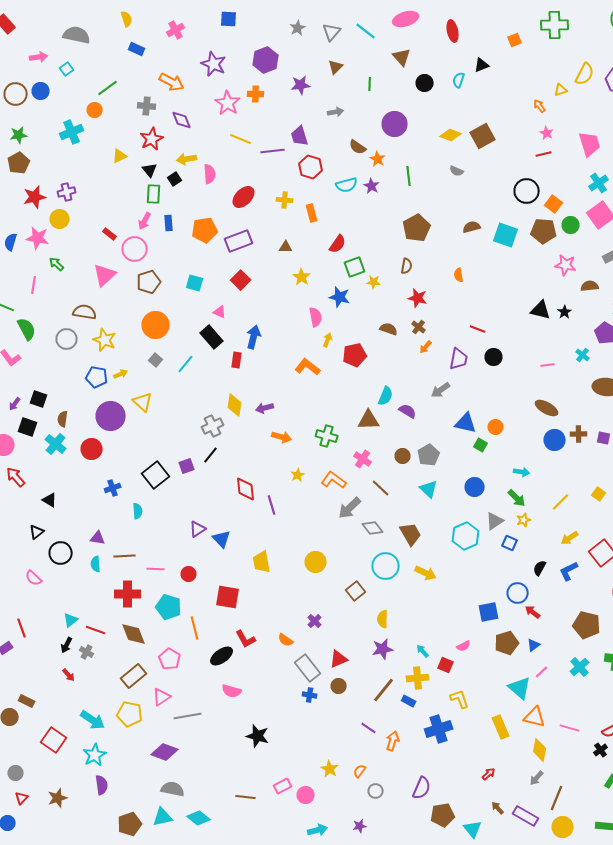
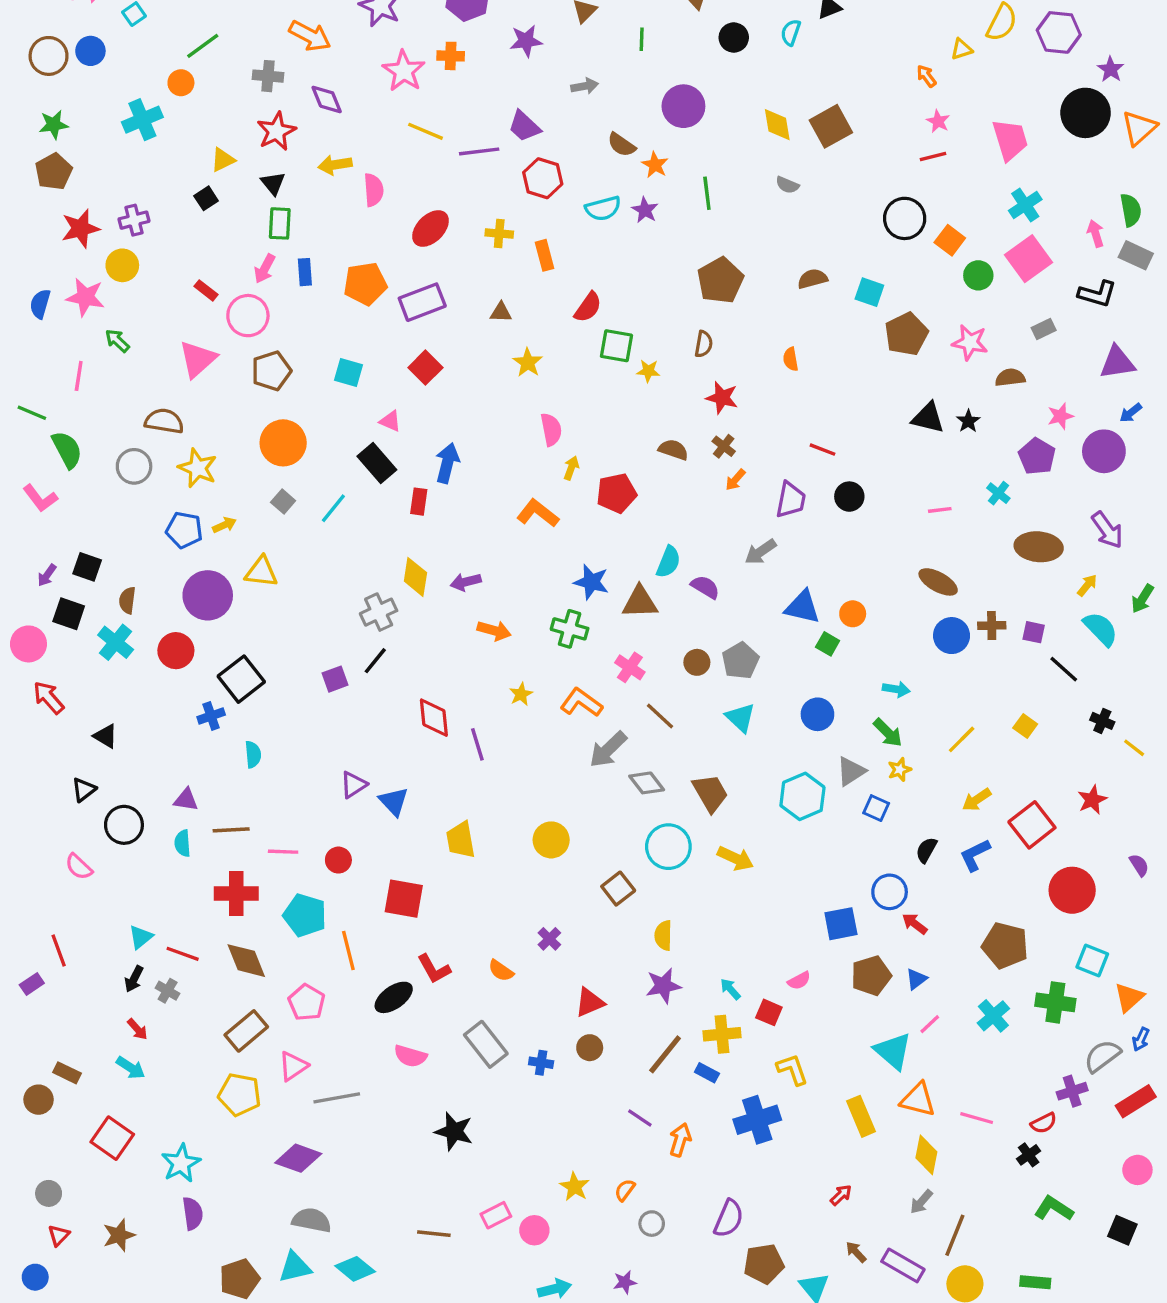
yellow diamond: (451, 135) -> (777, 125), turned 60
purple trapezoid: (300, 136) -> (524, 126), turned -30
black square: (175, 179) -> (206, 198), moved
brown pentagon: (544, 231) -> (906, 334), moved, turned -30
cyan square: (506, 235) -> (869, 292), size x0.7
green square: (355, 267) -> (616, 346), turned 30
blue star: (340, 297) -> (591, 582), moved
yellow triangle: (143, 402) -> (261, 572), turned -35
black square: (156, 475) -> (241, 679), moved
gray rectangle: (308, 668) -> (486, 1044), moved
cyan arrow: (93, 720) -> (131, 1068), moved, size x0.7

